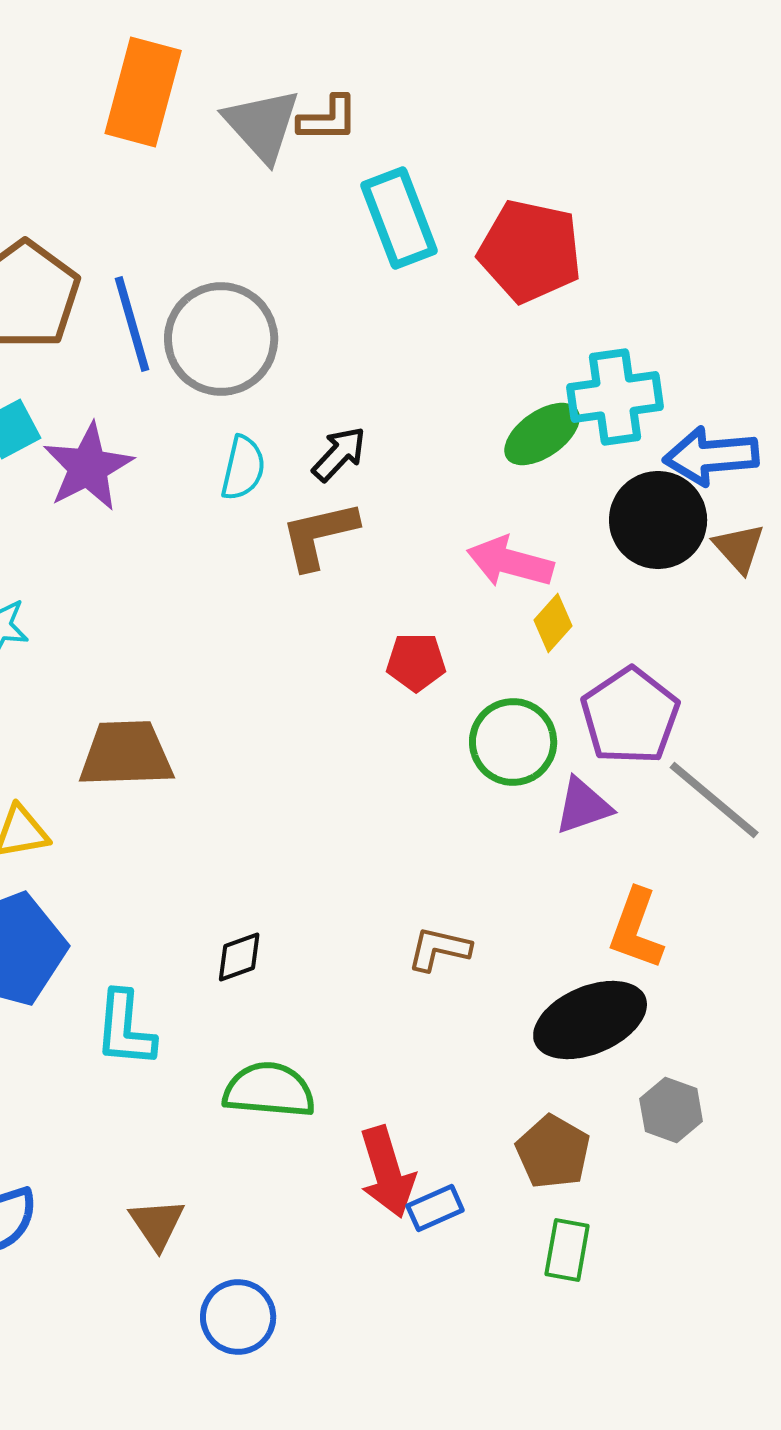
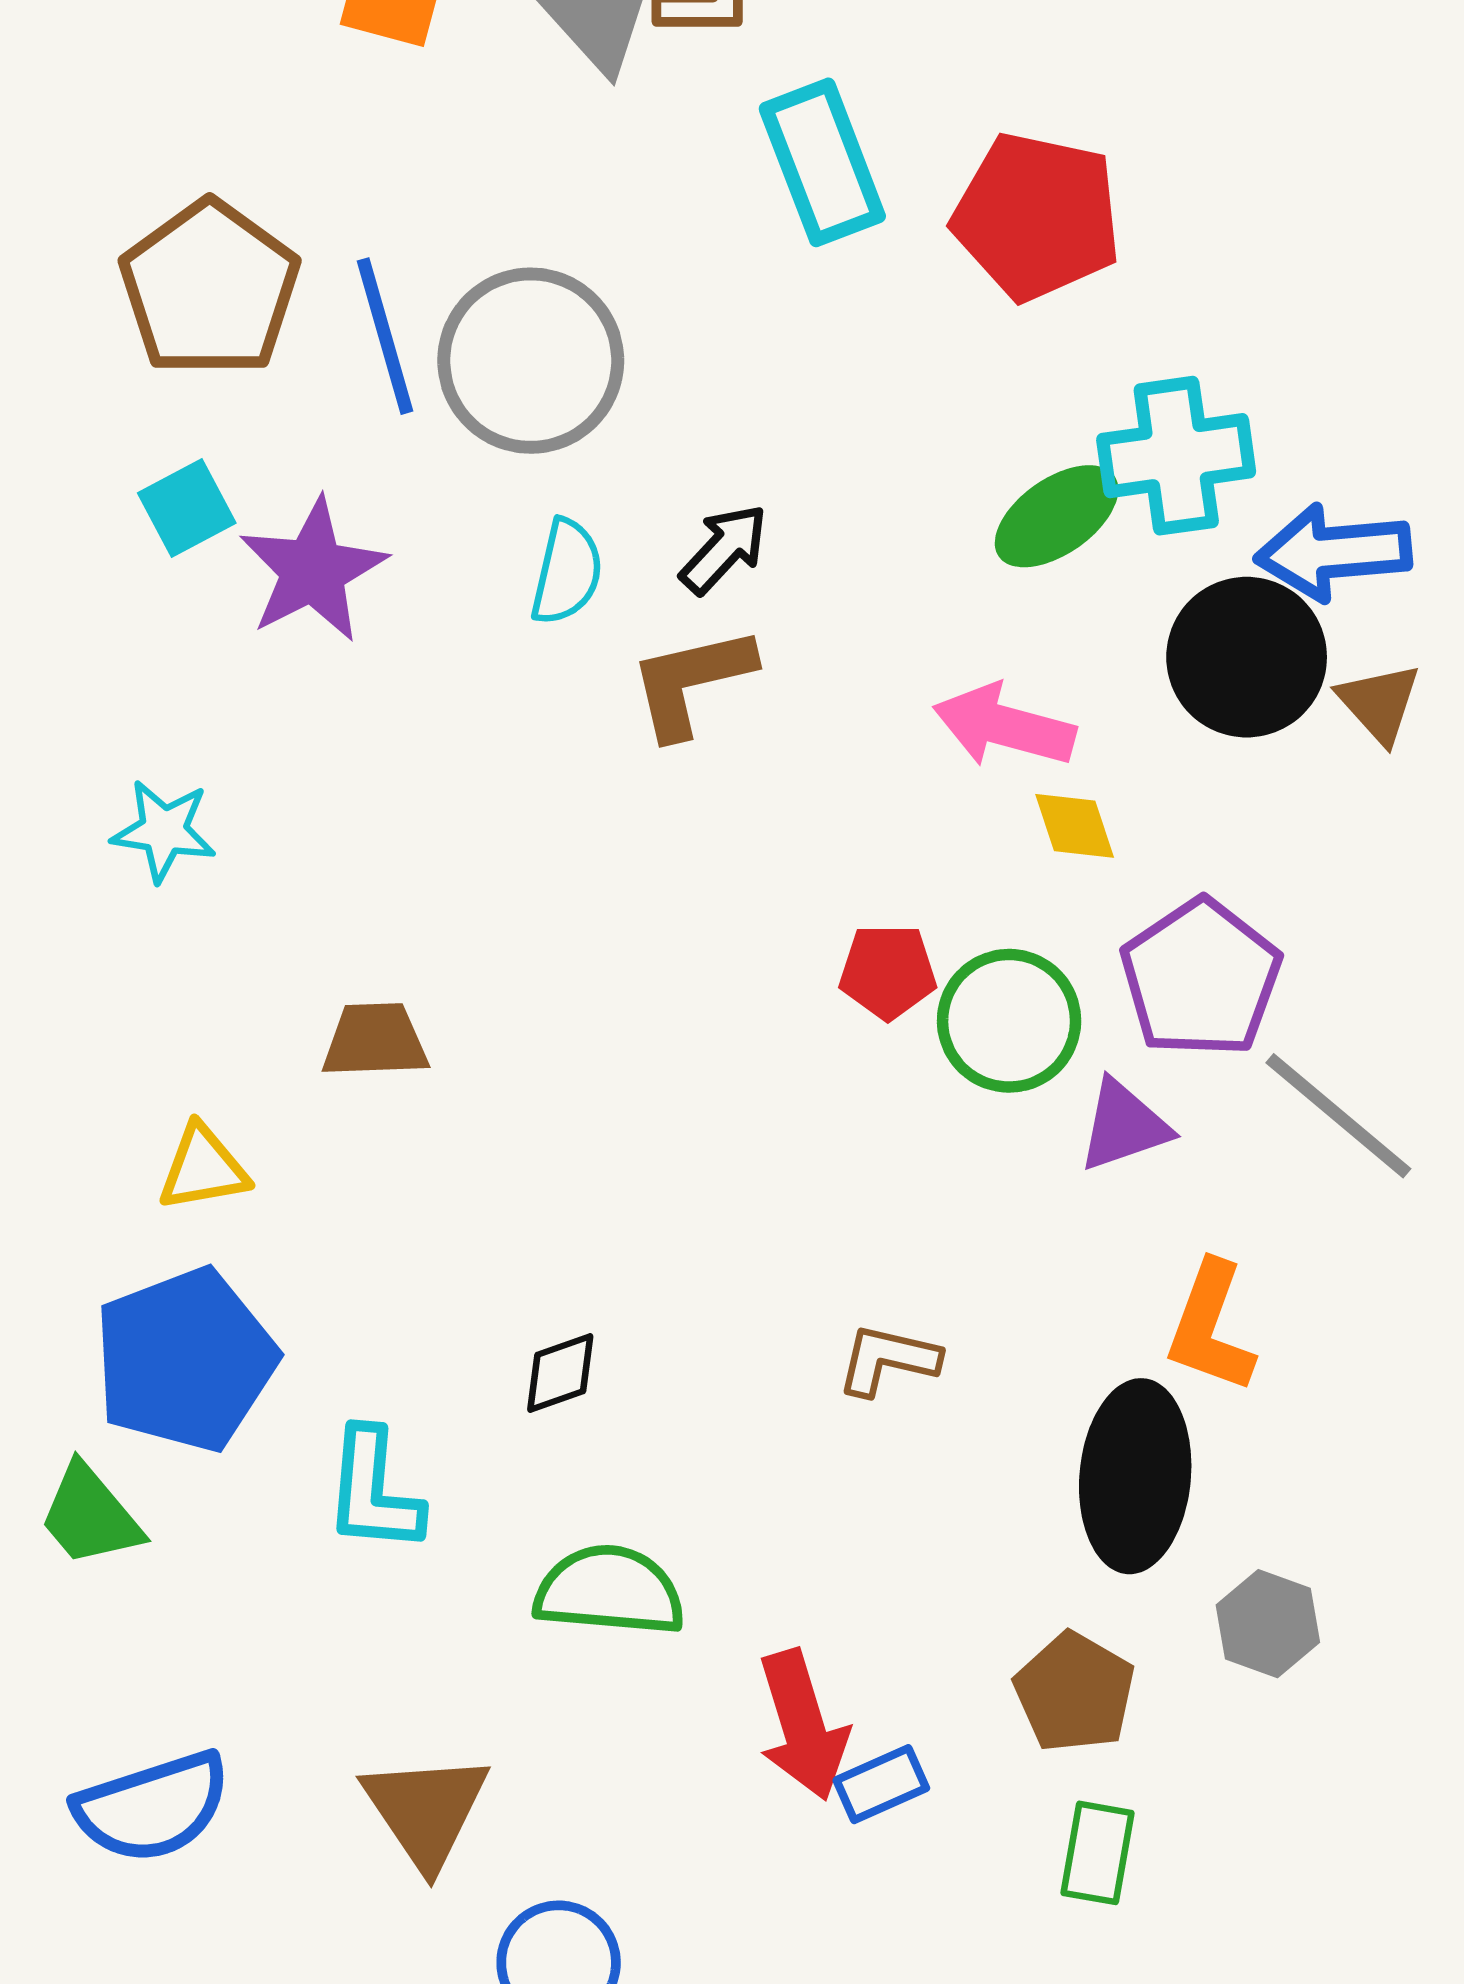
yellow diamond: (553, 623) -> (1075, 826), turned -60
red pentagon: (416, 662) -> (888, 972), moved
brown trapezoid: (126, 754) -> (375, 1040), size x0.7
black ellipse: (590, 1020) -> (1135, 1476), turned -62
brown triangle: (157, 1224) -> (426, 1810), size x1.4

